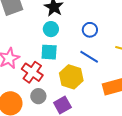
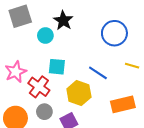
cyan circle: (51, 29) -> (45, 36), moved
blue circle: (90, 30) -> (114, 33), moved, size x1.6

